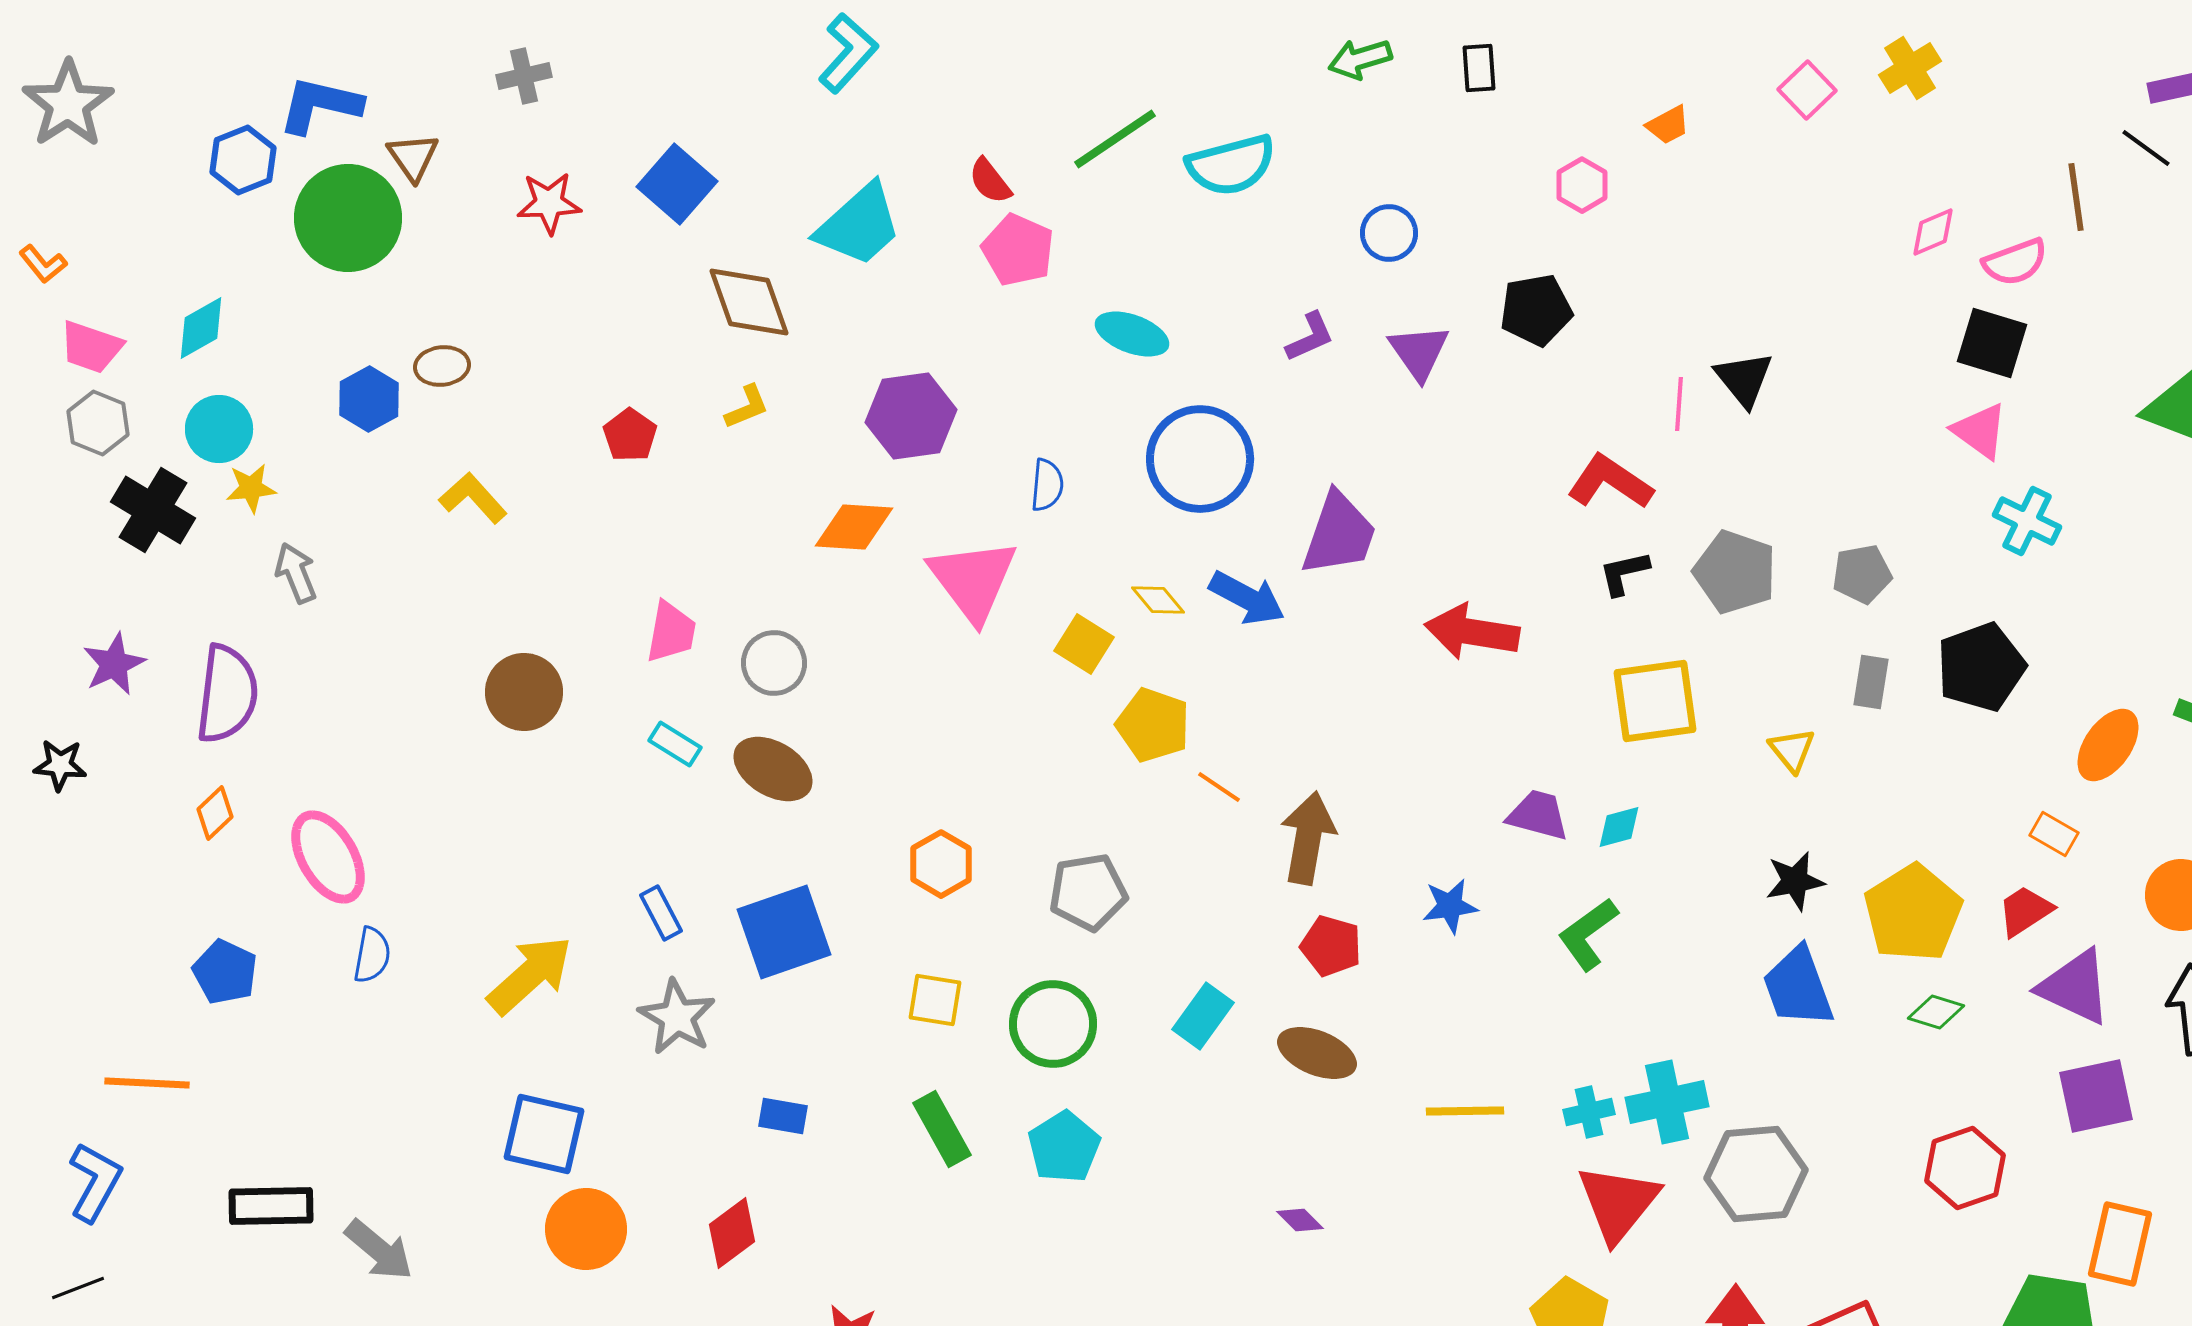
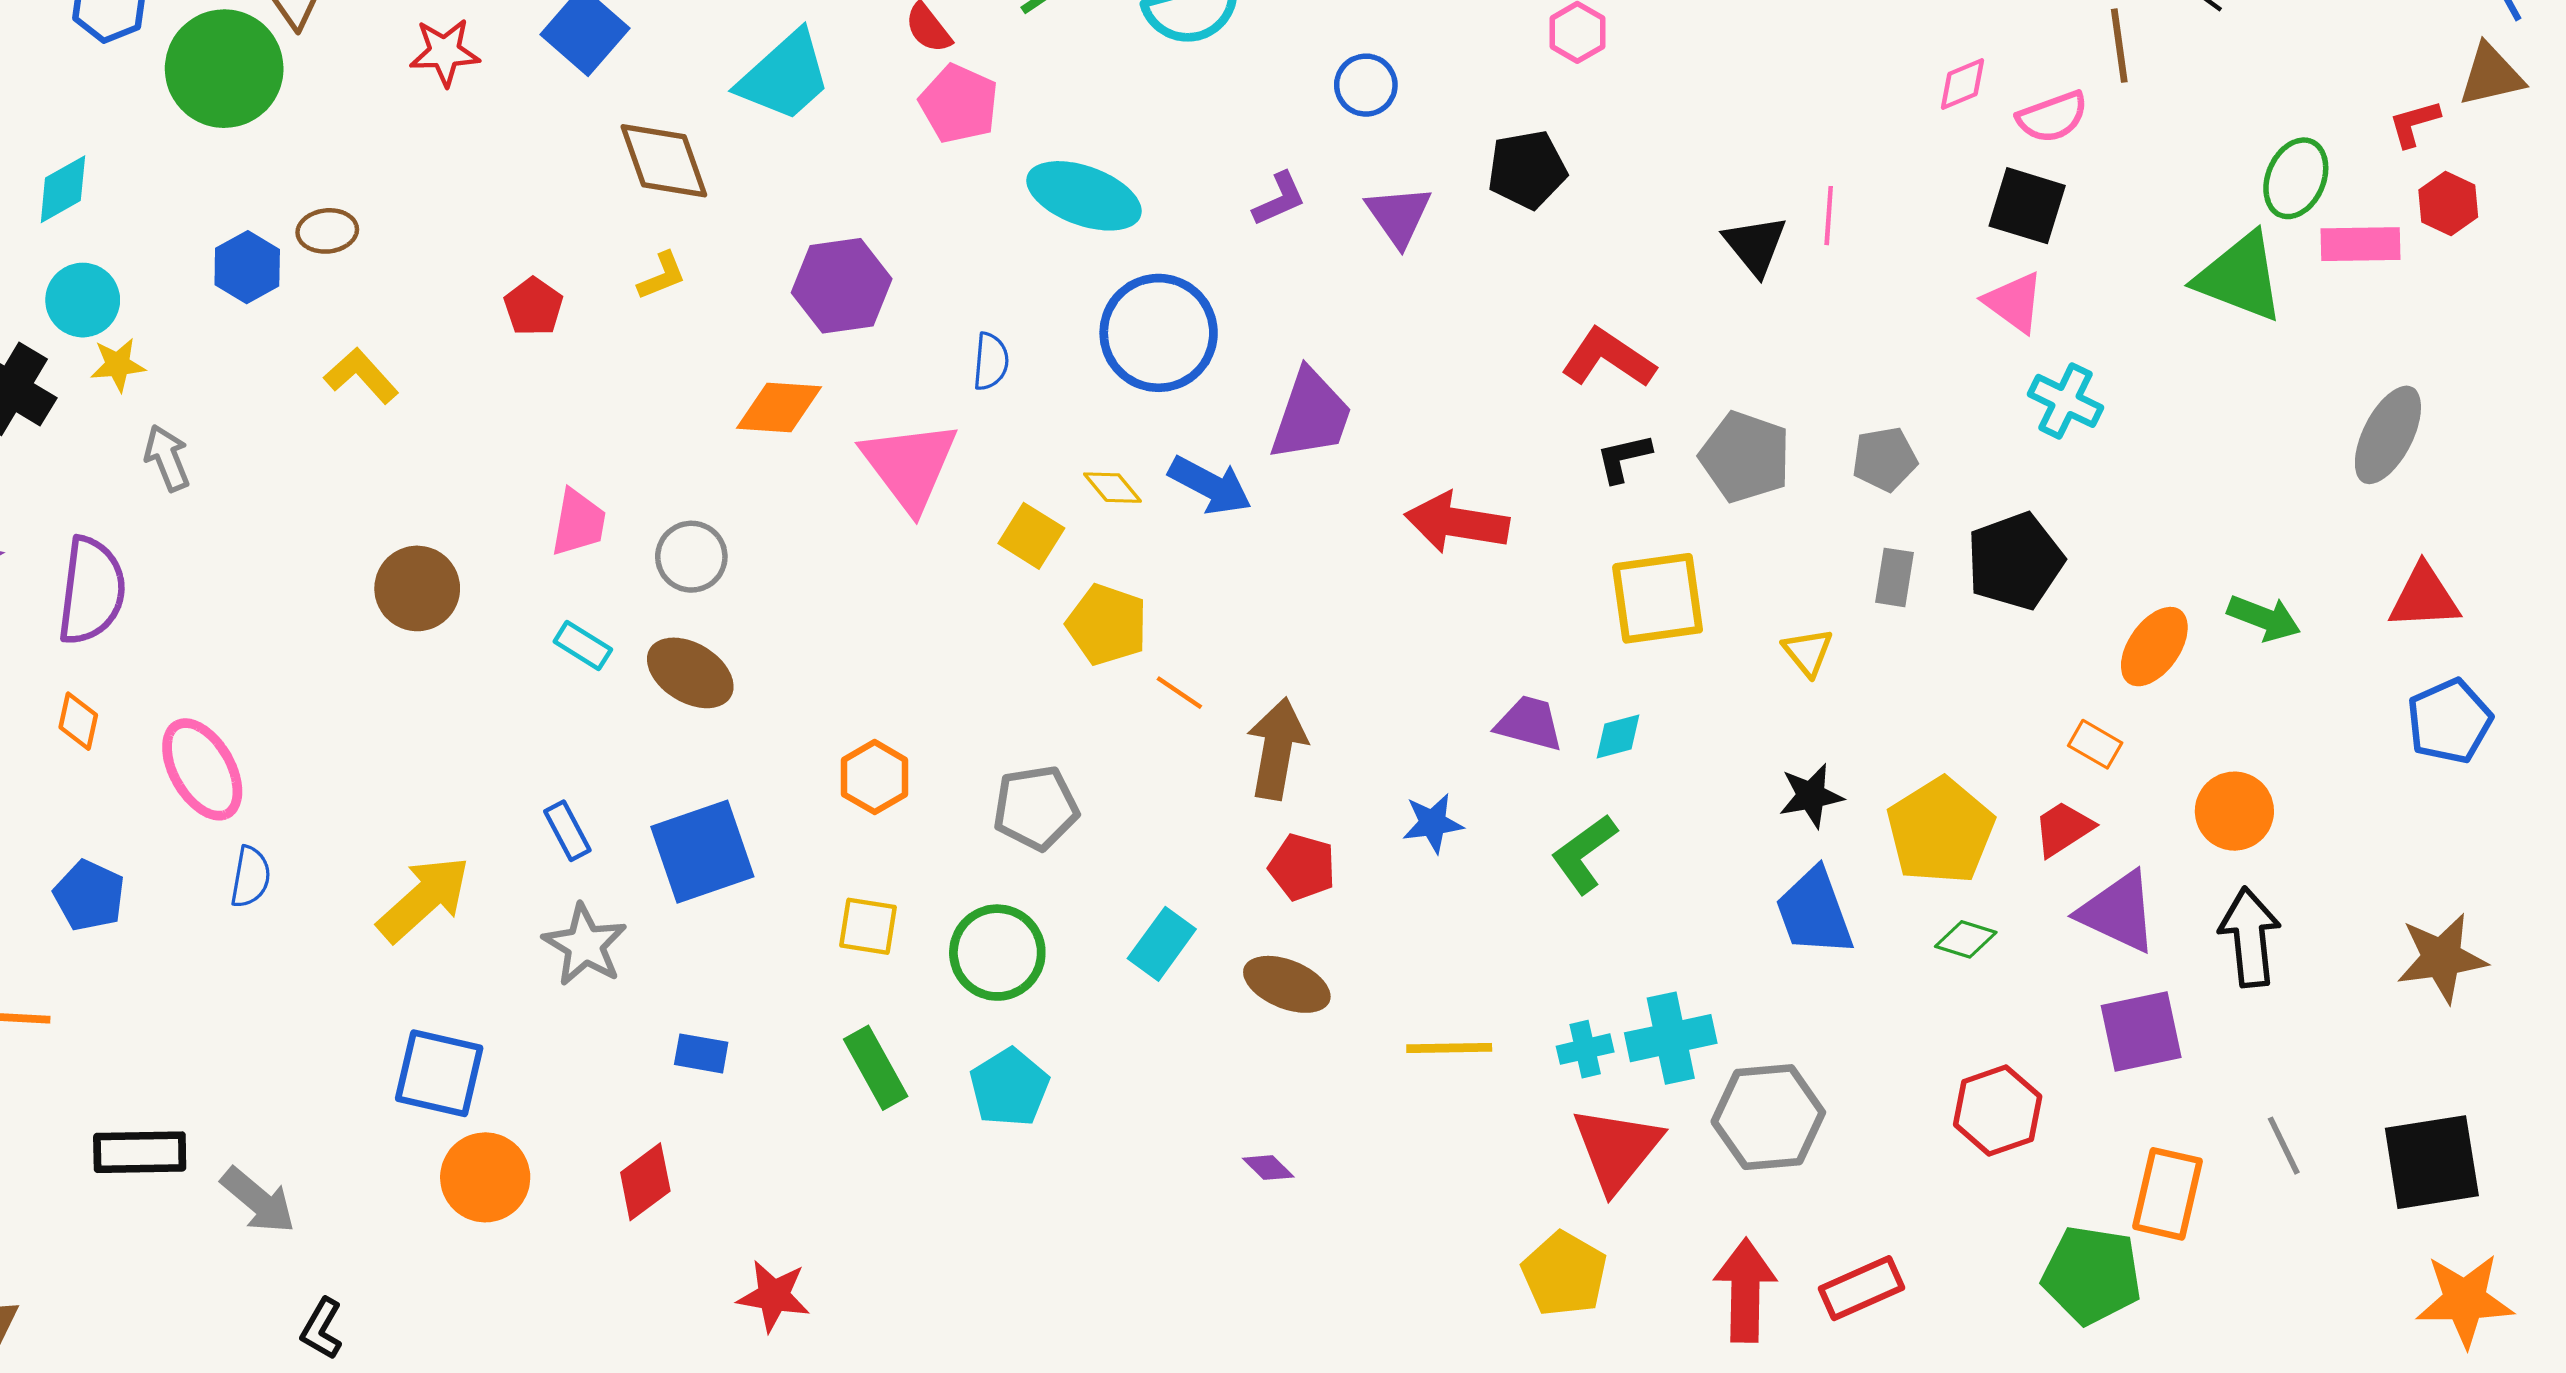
cyan ellipse: (1132, 334) -> (1084, 196), size x1.4
pink line: (1679, 404) -> (1829, 216), moved
orange diamond: (215, 813) -> (78, 721), turned -34

